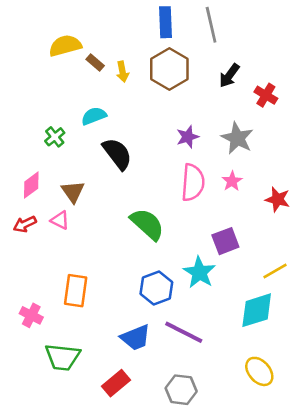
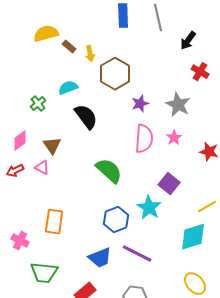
brown hexagon: (169, 69) -> (115, 74), moved
black arrow: (229, 76) -> (188, 41), moved
purple square: (225, 241) -> (169, 184), turned -30

